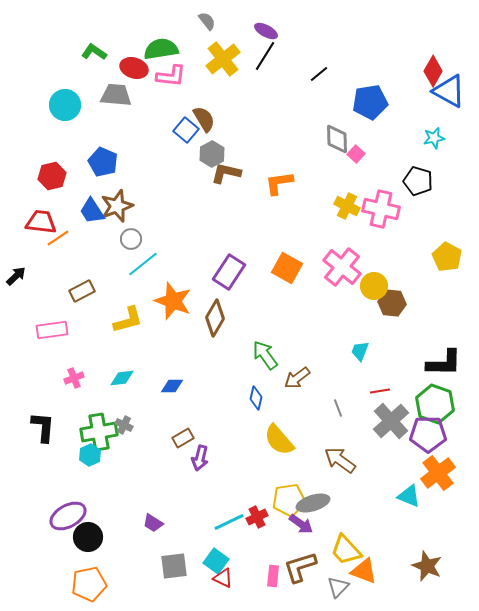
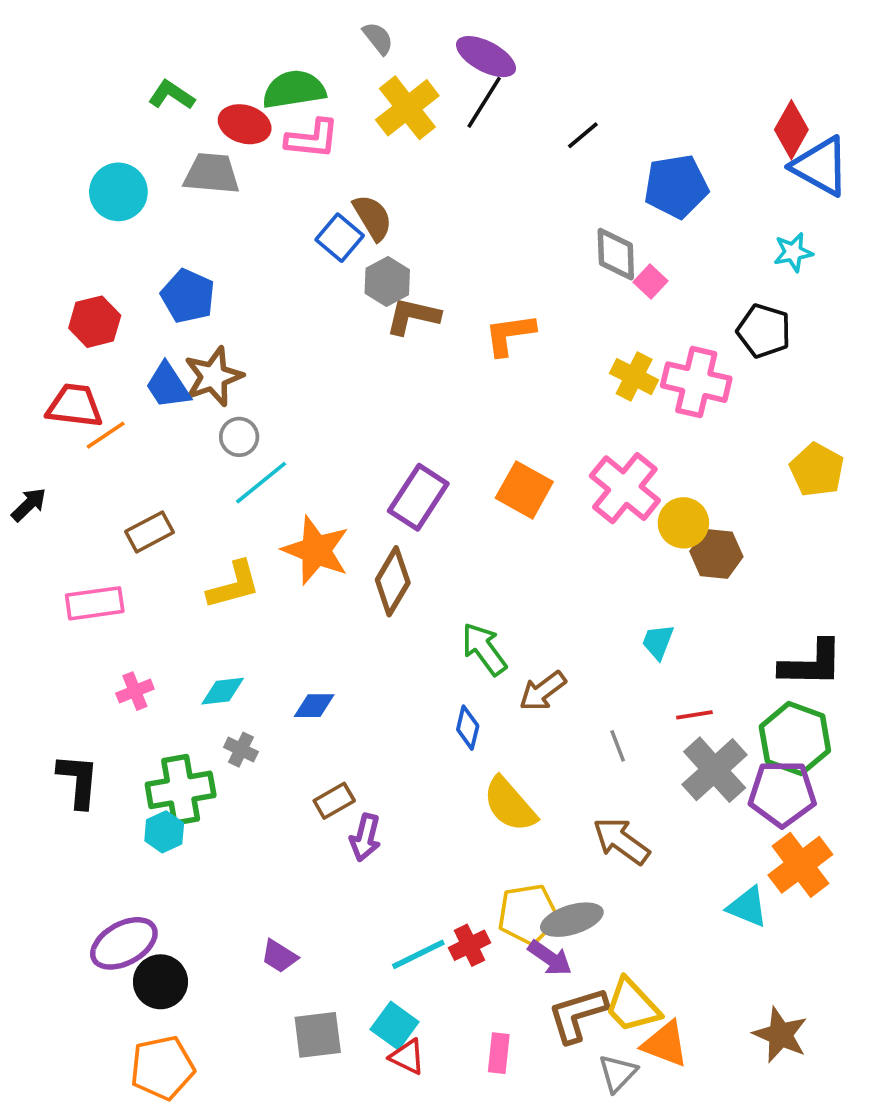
purple ellipse: (266, 31) -> (486, 57), size x1.4
gray cross: (124, 425) -> (241, 750), moved
brown L-shape: (300, 567) -> (577, 1015), moved

